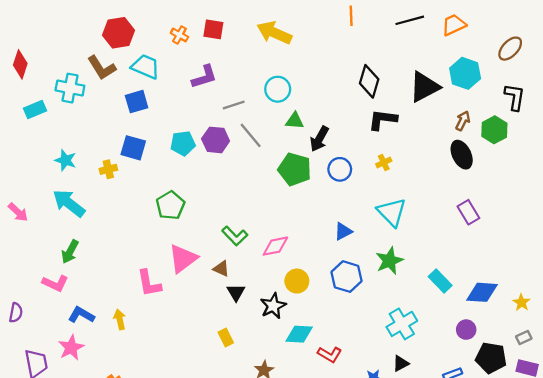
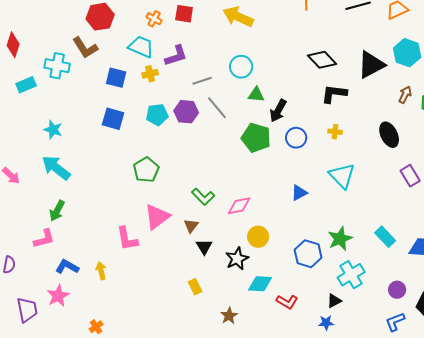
cyan trapezoid: (146, 67) -> (141, 47), moved
black diamond: (369, 81) -> (322, 60), turned -60
blue square: (137, 102) -> (116, 78), turned 30
black ellipse: (462, 155) -> (389, 135), moved
yellow cross: (384, 163) -> (335, 132), turned 32
yellow cross: (108, 169) -> (150, 74), moved
green star: (389, 261) -> (340, 239), moved
brown triangle: (221, 269) -> (191, 226), turned 42
blue hexagon: (347, 277) -> (308, 254), moved
pink L-shape: (55, 283) -> (44, 239), turned -40
purple circle: (466, 330) -> (397, 290), moved
black triangle: (401, 363) -> (334, 301), moved

